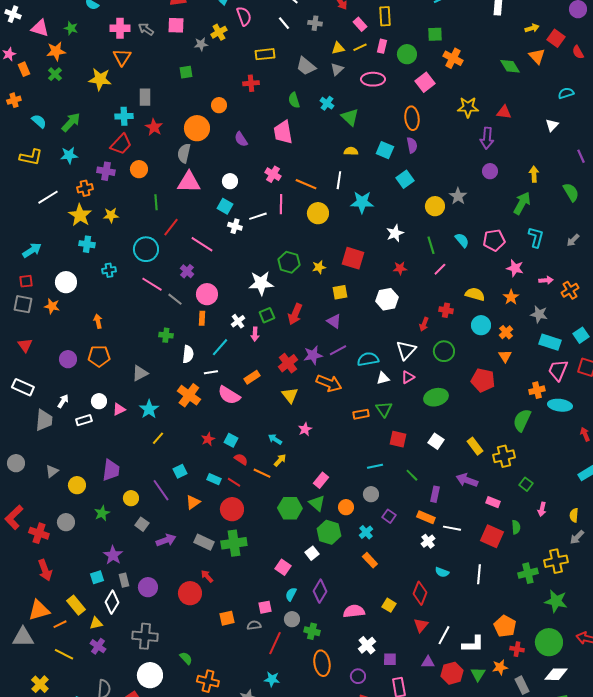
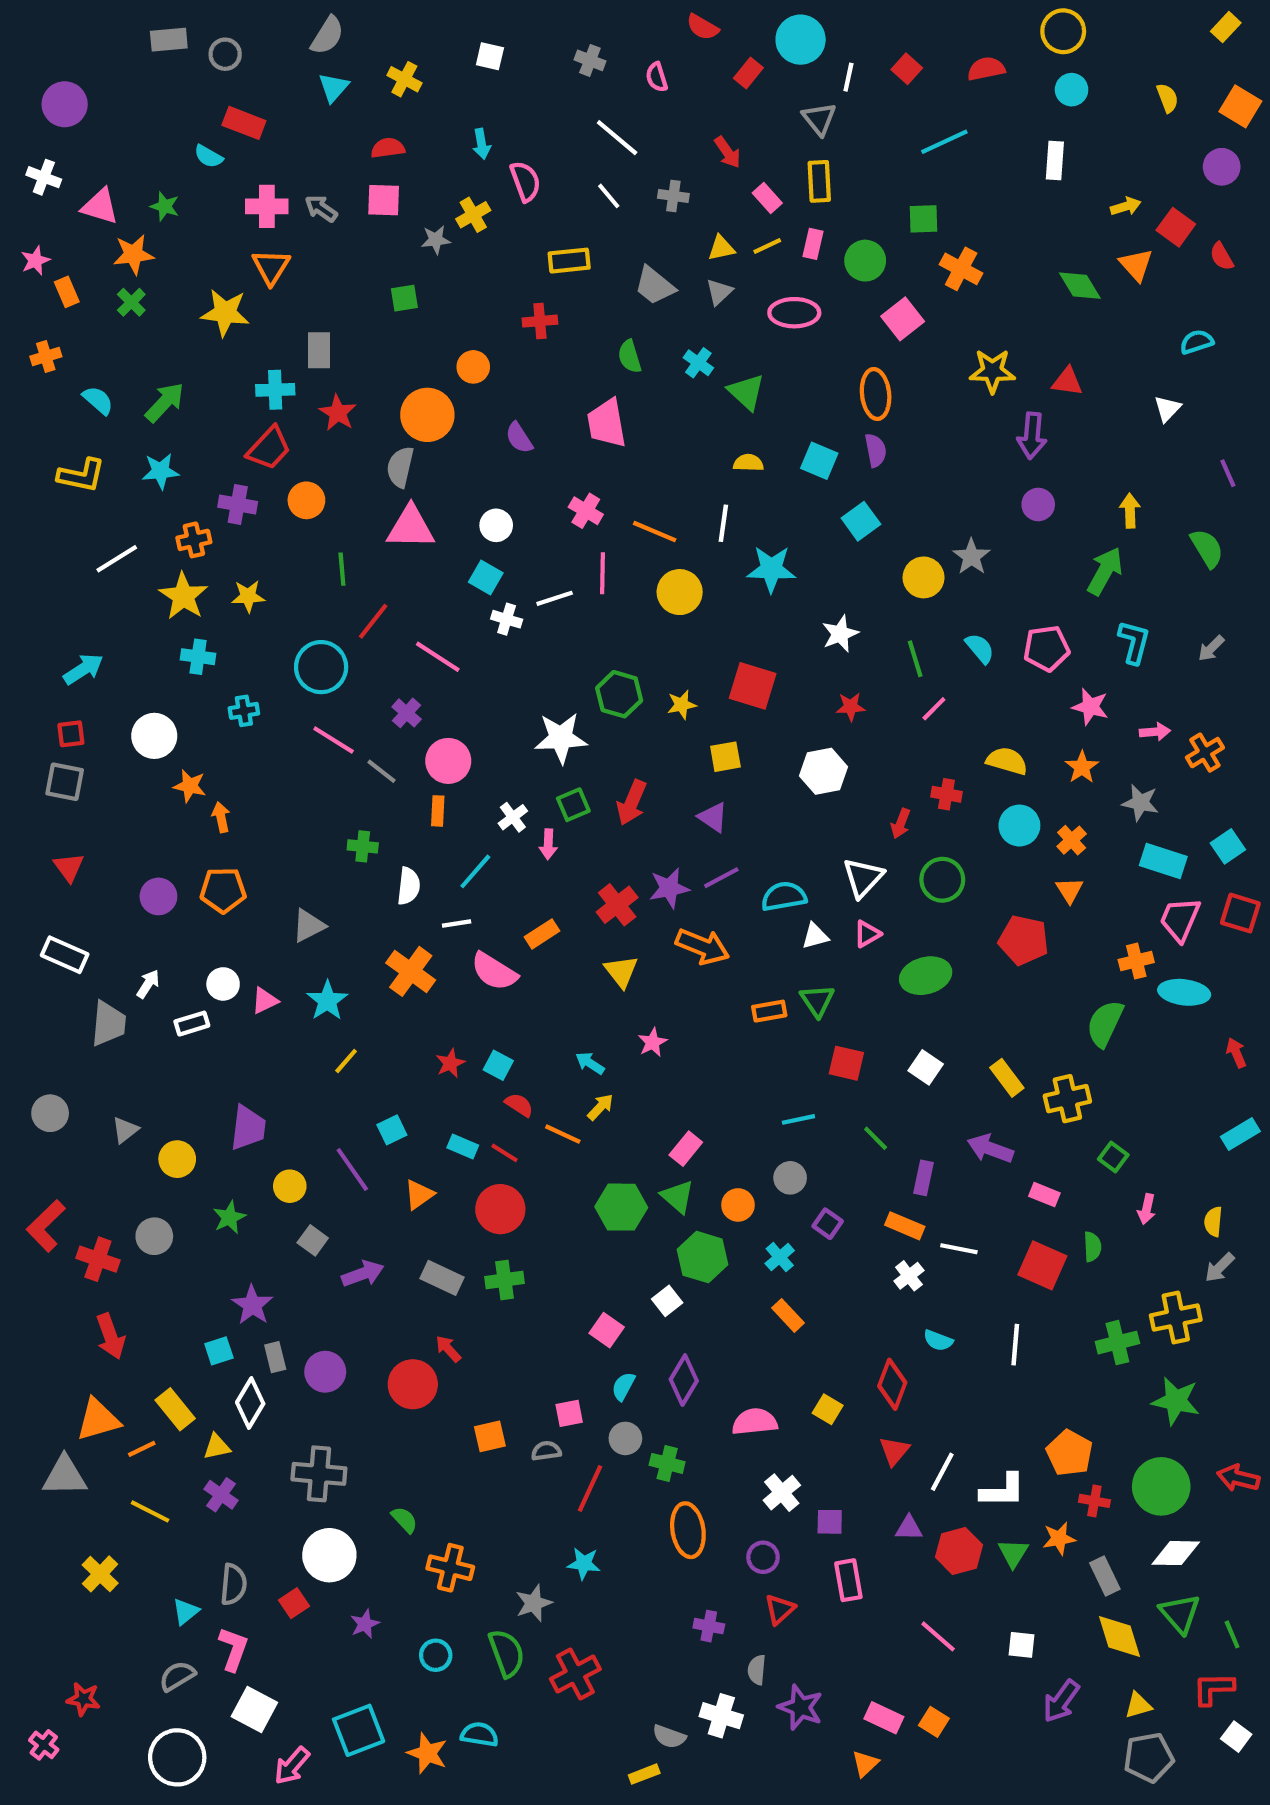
orange star: (52, 306) -> (190, 786), moved
green cross: (234, 543) -> (504, 1280), size x0.7

